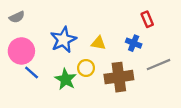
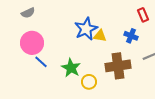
blue star: (63, 40) -> (86, 29), moved
yellow circle: (86, 68) -> (89, 82), moved

